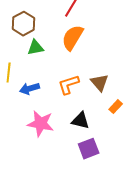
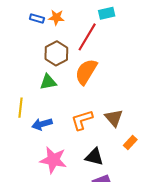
brown hexagon: (24, 24) -> (56, 53), moved

